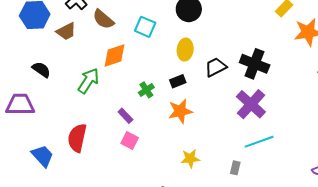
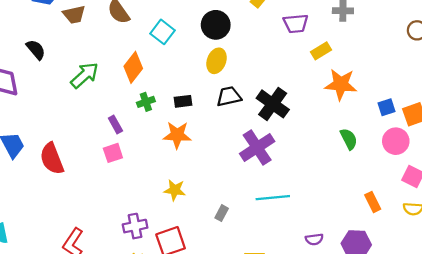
yellow ellipse: (185, 50) -> (216, 61), moved
orange diamond: (114, 55) -> (133, 67), moved, turned -48
red semicircle: (77, 138) -> (52, 159), moved, turned -48
pink square: (130, 141) -> (113, 153), turned 30
cyan line: (259, 142) -> (273, 198), moved

